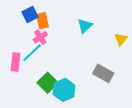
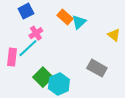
orange rectangle: (42, 21) -> (65, 17), moved, turned -35
yellow triangle: (121, 39) -> (114, 35), turned -32

